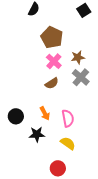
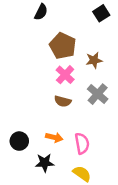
brown star: (78, 57) -> (94, 60), moved
brown semicircle: (52, 83) -> (63, 101), turned 48
orange arrow: (45, 113) -> (54, 137), turned -48

